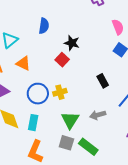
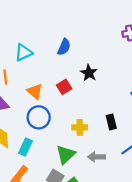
red square: (62, 60) -> (64, 87), moved
orange triangle: (23, 63) -> (35, 91), moved
yellow cross: (60, 92) -> (80, 127), moved

